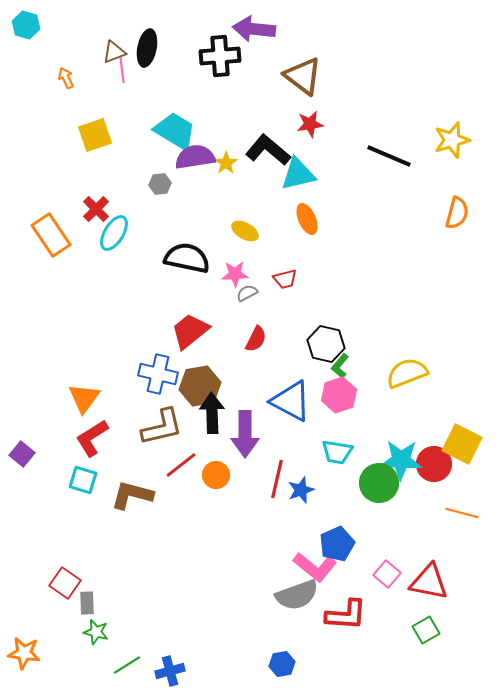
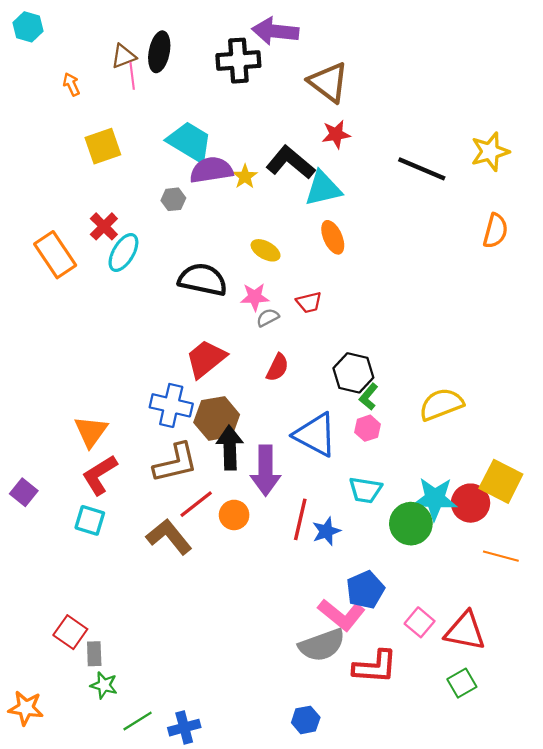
pink hexagon: (339, 395) -> (367, 428), size x0.7
brown L-shape: (132, 495) -> (169, 537), moved, turned 36

